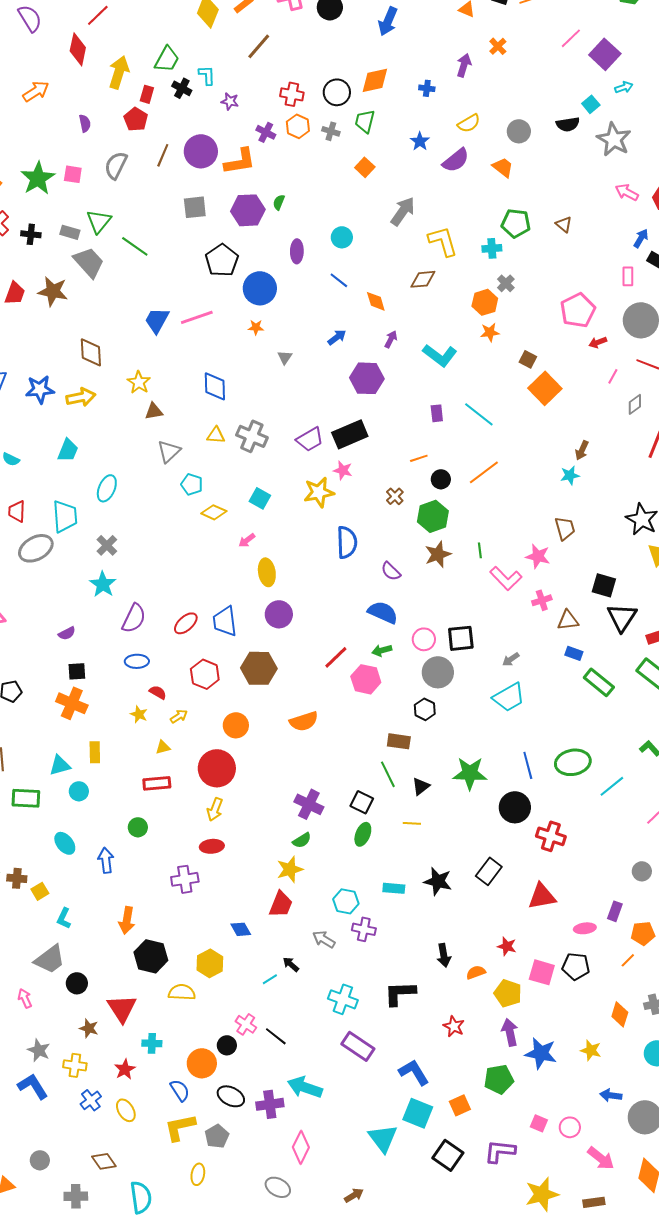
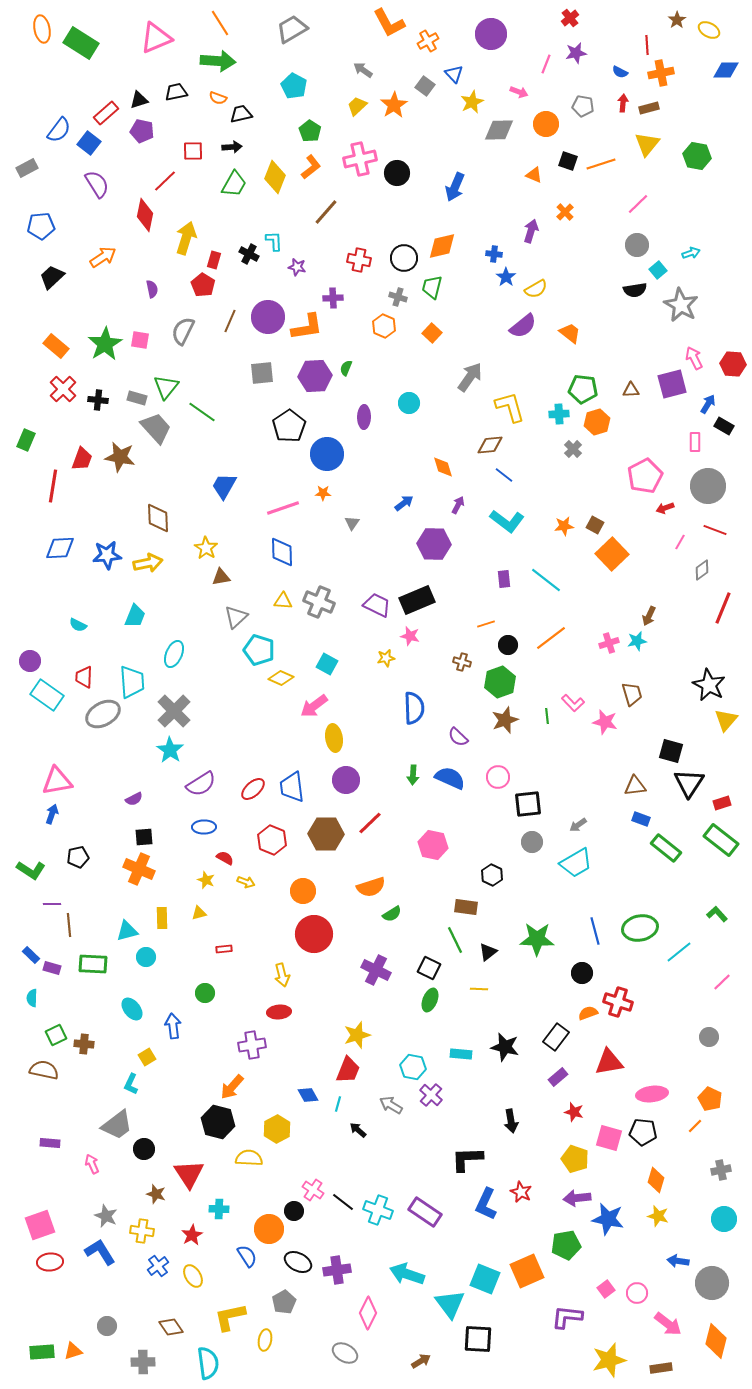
purple square: (605, 54) -> (672, 384), moved, turned 32
green trapezoid: (167, 59) -> (234, 184), moved
orange hexagon: (298, 126) -> (384, 326), moved
gray circle: (519, 131) -> (637, 245), moved
purple cross: (266, 132) -> (333, 298), turned -30
blue star: (420, 141) -> (506, 277), moved
pink arrow: (627, 192) -> (694, 358), turned 35
brown triangle: (564, 224) -> (631, 390), turned -42
blue line: (339, 280) -> (504, 475), moved
orange hexagon: (485, 302) -> (597, 422), moved
pink line: (197, 317) -> (283, 508), moved
orange star: (490, 332) -> (564, 526), moved
purple trapezoid: (310, 439) -> (377, 605), turned -124
cyan pentagon: (192, 484) -> (259, 650), size x1.4
yellow star: (319, 492) -> (386, 658), size x0.6
brown cross: (395, 496) -> (462, 662), turned -30
pink arrow: (247, 540) -> (314, 706), size x1.6
gray cross: (107, 545) -> (174, 711), size x1.6
pink L-shape: (506, 578) -> (573, 703), moved, size x0.7
pink cross: (542, 600) -> (609, 643), moved
purple semicircle: (134, 618) -> (201, 784), turned 32
pink circle: (424, 639) -> (498, 777), moved
green arrow: (382, 650) -> (413, 775), moved, turned -72
red line: (336, 657) -> (370, 823), moved
gray circle: (438, 672) -> (532, 842), moved, size x0.7
yellow arrow: (179, 716) -> (246, 882), turned 54
yellow triangle: (163, 747) -> (199, 913), moved
red circle: (217, 768) -> (314, 934), moved
red rectangle: (157, 783) -> (224, 949), size x0.6
black circle: (515, 807) -> (582, 973), size x0.7
yellow arrow: (215, 809) -> (282, 975), turned -35
green semicircle: (302, 840) -> (392, 914), moved
yellow square: (40, 891) -> (147, 1057), moved
purple rectangle: (615, 911) -> (558, 1077), moved, turned 30
orange arrow: (127, 920) -> (232, 1087), moved, turned 32
pink ellipse: (585, 928) -> (652, 1094), size x1.4
purple cross: (364, 929) -> (431, 1095), turned 30
orange pentagon: (643, 933) -> (710, 1099), turned 30
orange semicircle: (476, 972) -> (588, 1013), moved
cyan line: (270, 979) -> (338, 1104), moved, turned -42
cyan cross: (343, 999) -> (378, 1210), moved
orange diamond: (620, 1014) -> (656, 1180), moved
purple arrow: (510, 1032) -> (577, 1198), turned -84
blue L-shape: (414, 1072) -> (486, 1204), moved, turned -124
cyan arrow: (305, 1087) -> (407, 1274), moved
orange square: (460, 1105) -> (527, 1271), size x1.6
pink square: (539, 1123) -> (606, 1289), turned 30
yellow L-shape: (180, 1127) -> (230, 1317), moved
black square: (448, 1155) -> (478, 1339), moved, turned -32

